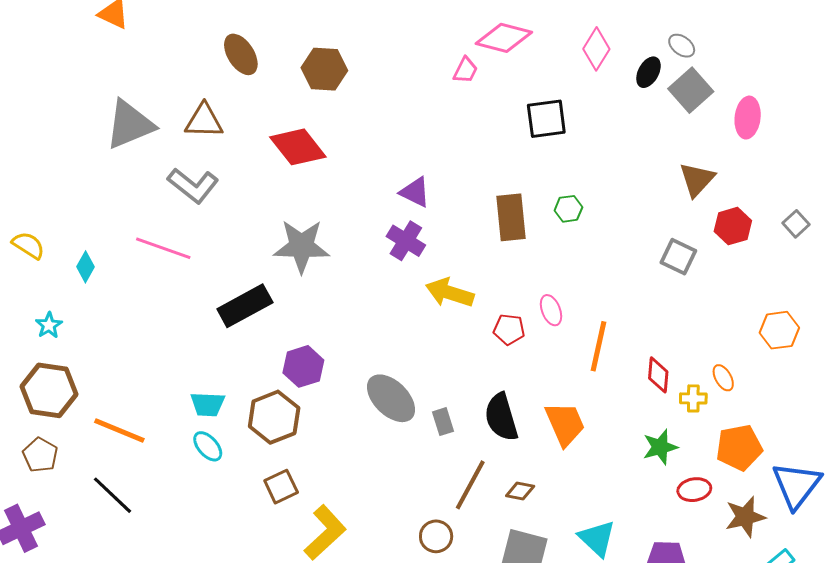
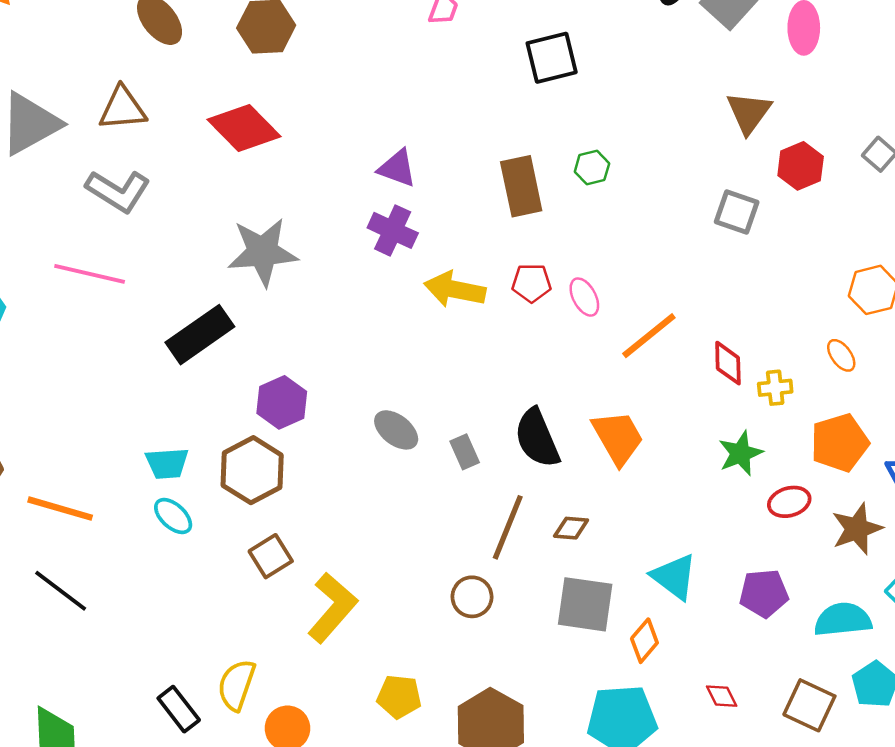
red pentagon: (509, 329) -> (532, 283), moved
orange line: (598, 346) -> (649, 336), turned 45
orange ellipse: (723, 378) -> (841, 355), moved
gray ellipse: (391, 398) -> (396, 430), size x0.7

